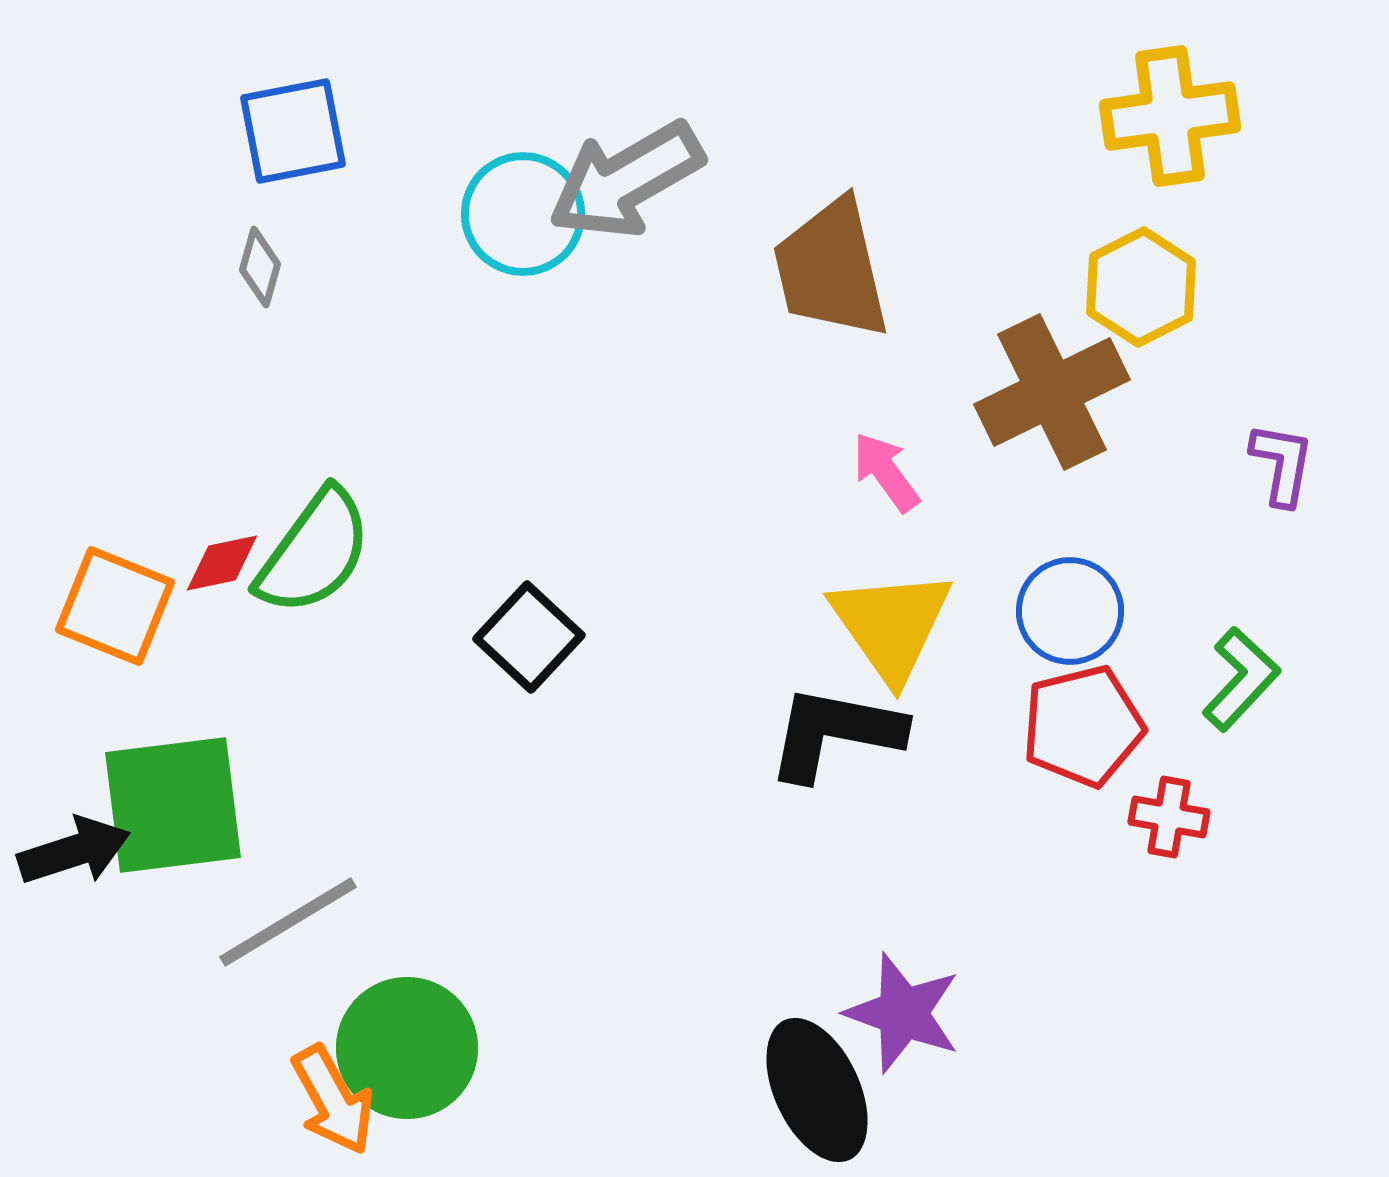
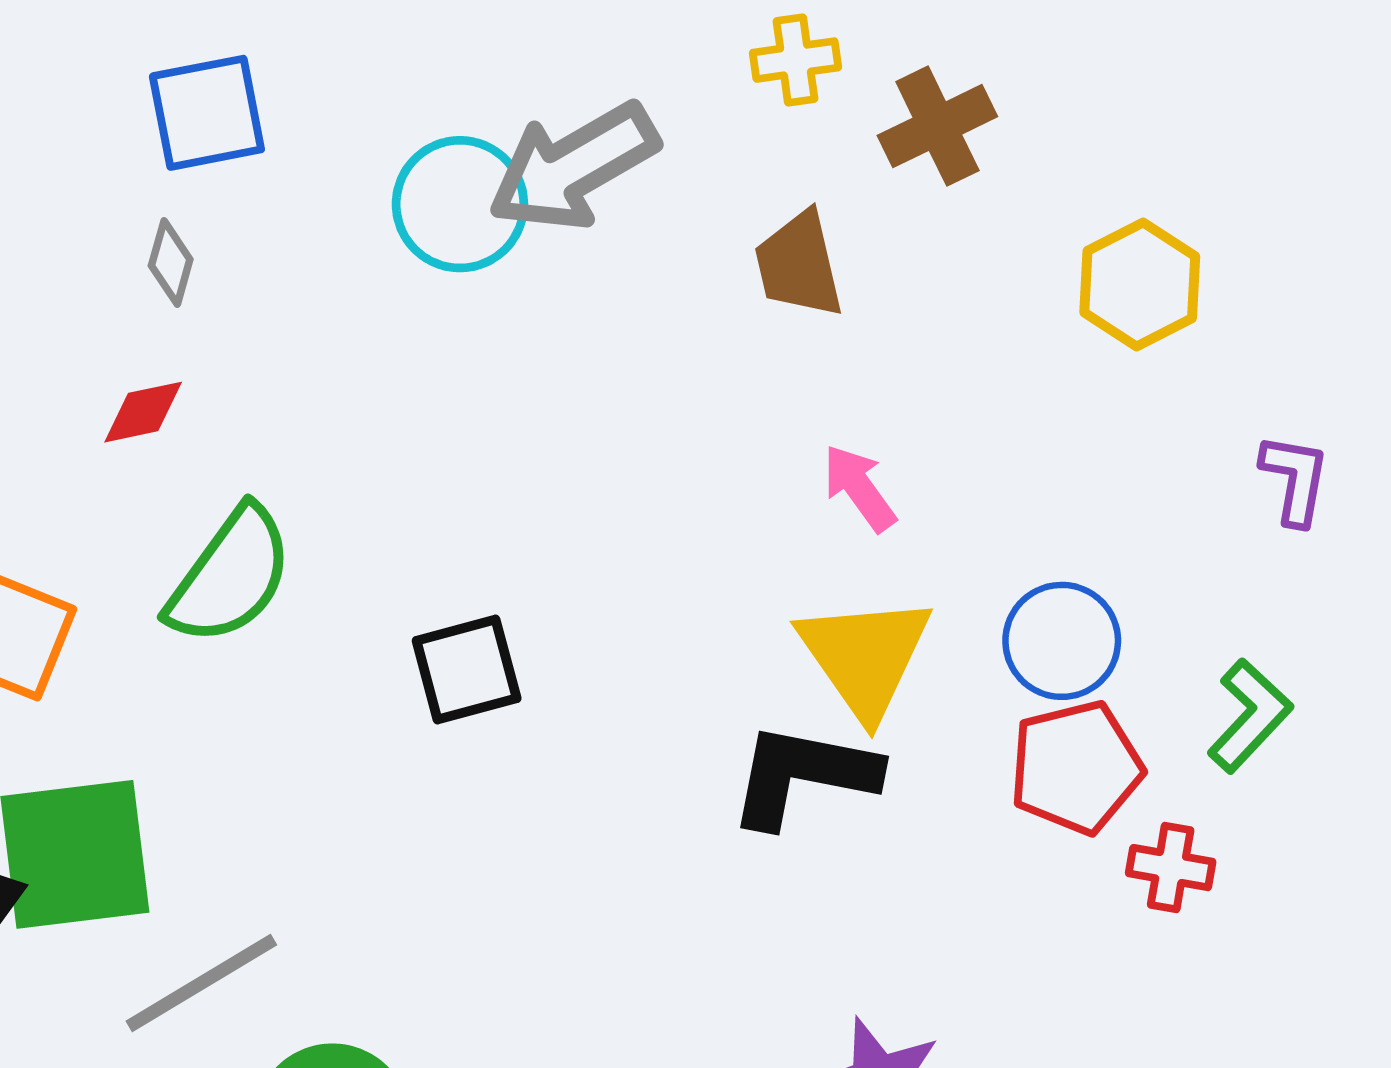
yellow cross: (1170, 116) -> (795, 60), moved, size x0.6
brown trapezoid: (831, 269) -> (799, 265), size x0.7
brown cross: (1052, 392) -> (937, 126), moved, size x0.7
red diamond: (222, 563) -> (143, 412), moved
black square: (529, 637) -> (467, 669), turned 32

